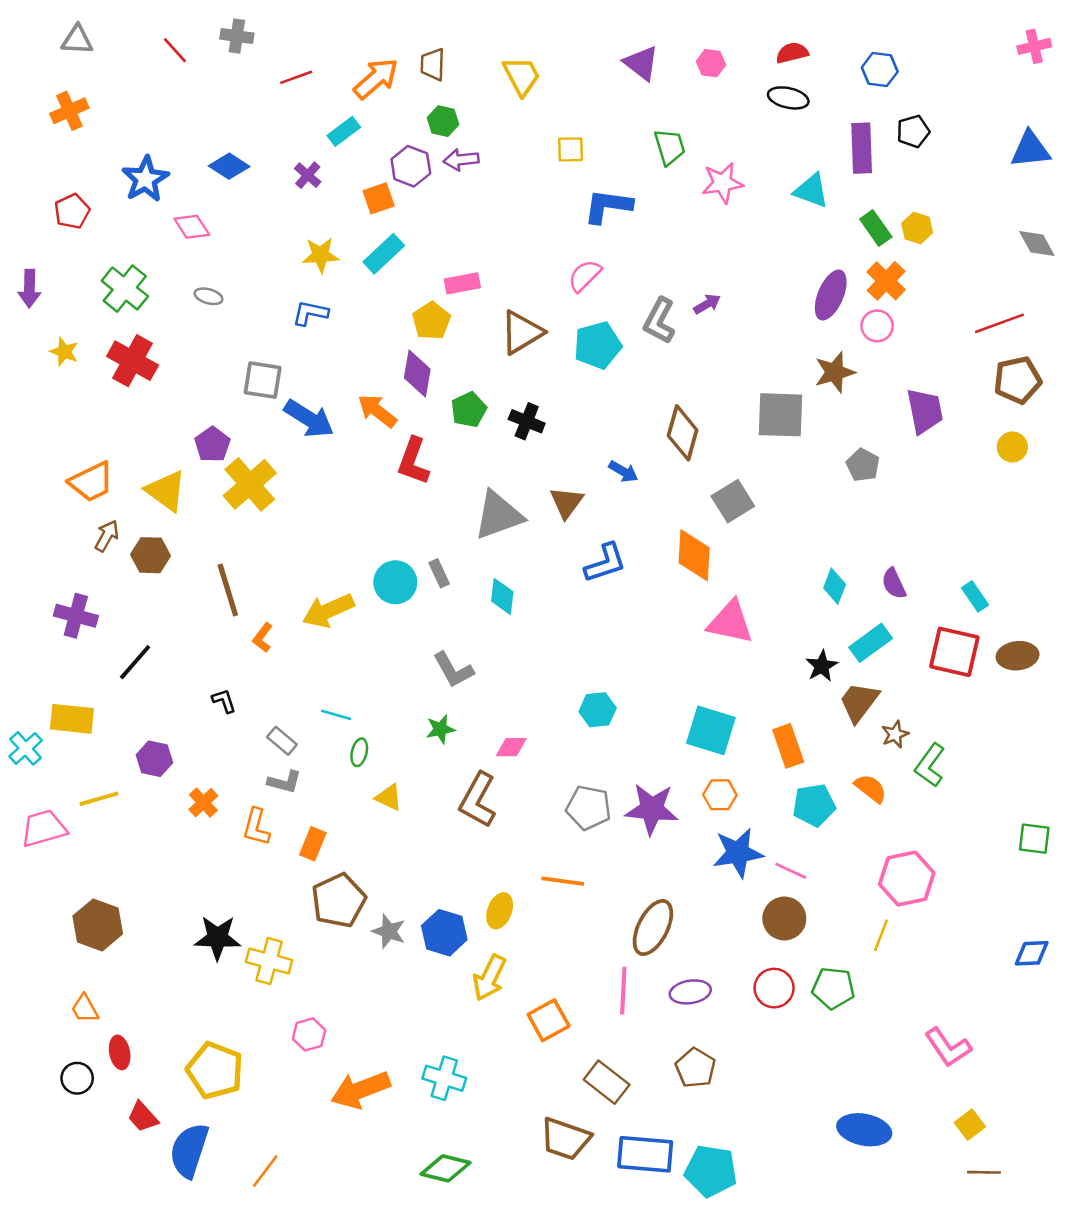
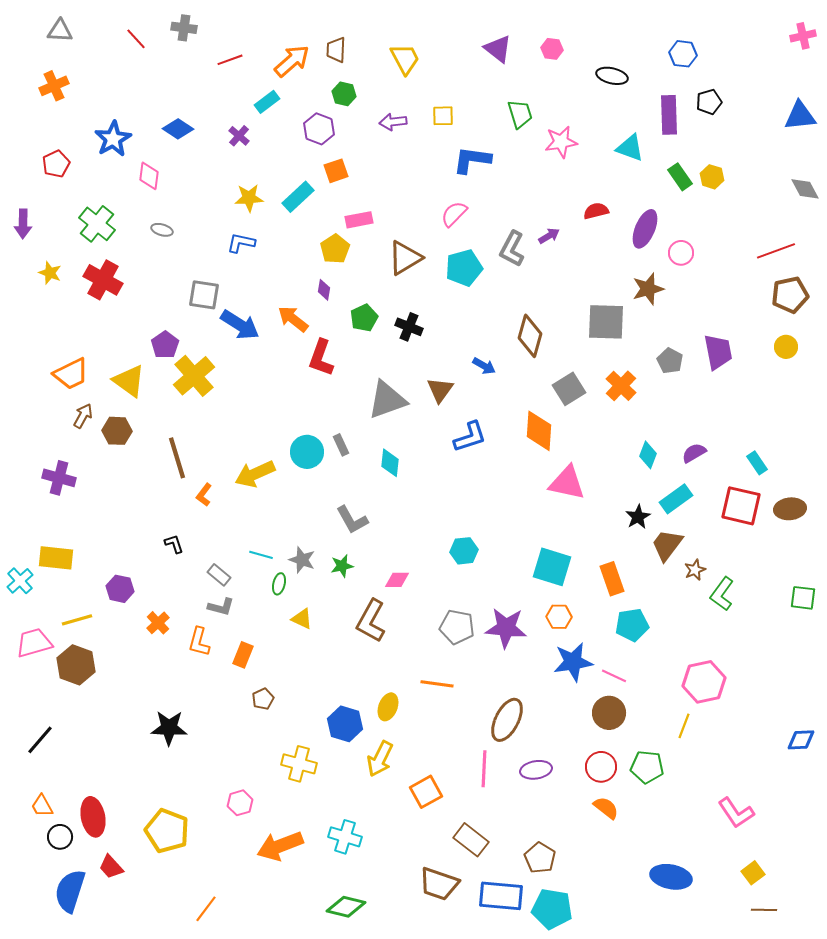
red semicircle: (792, 53) -> (596, 211), moved
purple arrow: (461, 160) -> (393, 122), moved
orange square: (379, 198) -> (336, 171), moved
pink diamond: (192, 227) -> (149, 176), turned 40
orange cross: (886, 281) -> (621, 386), moved
purple diamond: (417, 374) -> (324, 290), size x0.6
purple trapezoid: (925, 411) -> (718, 352), moved
purple semicircle: (894, 584) -> (694, 453), turned 85
black line: (135, 662) -> (40, 740), moved
orange semicircle: (871, 788) -> (606, 808), moved
green square: (1034, 839) -> (803, 598), moved
brown pentagon: (339, 900) -> (263, 699), size x0.5
brown hexagon: (98, 925) -> (76, 665), moved
gray star: (389, 931) -> (302, 560), moved
yellow cross: (269, 961) -> (299, 764), moved
orange trapezoid: (85, 1009) -> (42, 806), moved
red ellipse: (120, 1052) -> (93, 817), size x1.5
brown pentagon: (695, 1068) -> (540, 858), moved
blue semicircle: (189, 1150) -> (70, 891), moved

